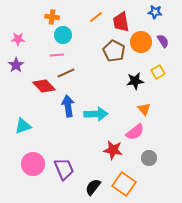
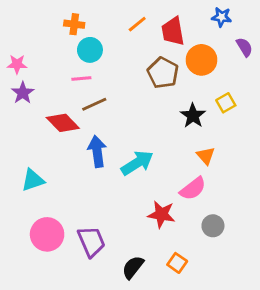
pink star: (18, 39) -> (17, 64), moved
purple semicircle: (163, 41) -> (244, 47), moved
black star: (135, 81) -> (193, 116), turned -30
cyan arrow: (96, 114) -> (137, 163), turned -30
orange square: (124, 184) -> (177, 263), size x0.6

